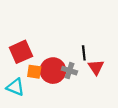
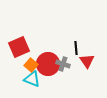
orange square: (34, 72) -> (31, 65), turned 32
cyan triangle: (15, 87) -> (32, 79), moved

